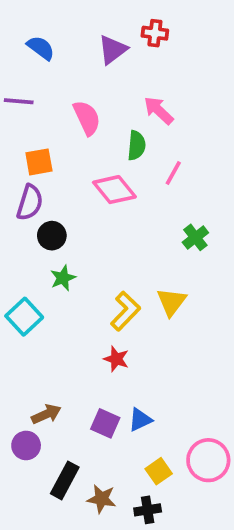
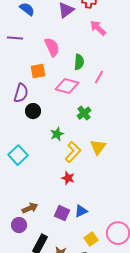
pink arrow: (159, 110) -> (98, 28), moved
orange square: (39, 162) -> (38, 71), moved
pink diamond: (114, 190) -> (67, 86), turned -35
green cross: (195, 237) -> (84, 113), moved
green star: (63, 278) -> (57, 134), moved

